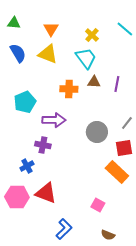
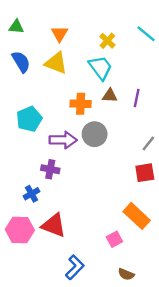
gray circle: (97, 132) -> (95, 134), moved
orange rectangle: (117, 172) -> (137, 216), moved
pink square: (98, 205) -> (114, 239), turned 32

